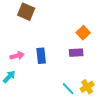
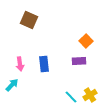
pink arrow: (17, 56) -> (20, 64), turned 96

